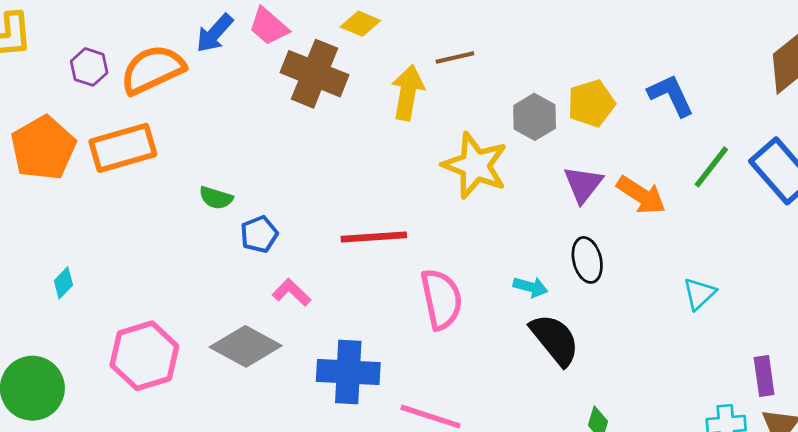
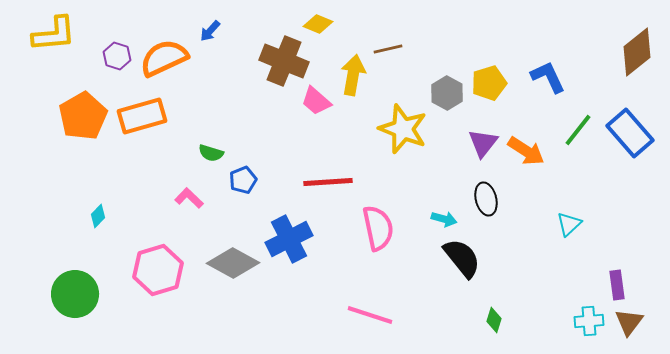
pink trapezoid: (269, 26) -> (316, 101), moved
blue arrow: (215, 33) -> (210, 31), size x0.7
pink L-shape: (292, 292) -> (189, 198), moved
blue cross: (348, 372) -> (289, 239), moved, turned -30

